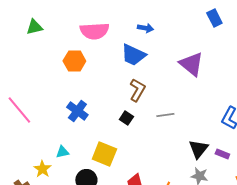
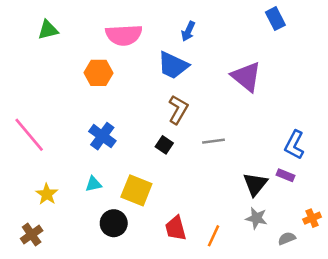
blue arrow: (145, 28) -> (188, 31), turned 105
cyan triangle: (62, 152) -> (93, 184), moved
purple rectangle: (222, 154) -> (285, 175), moved
yellow star: (42, 169) -> (47, 194), moved

